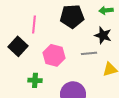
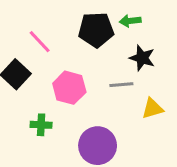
green arrow: (106, 10) -> (130, 21), moved
pink line: (34, 24) -> (40, 42), turned -48

